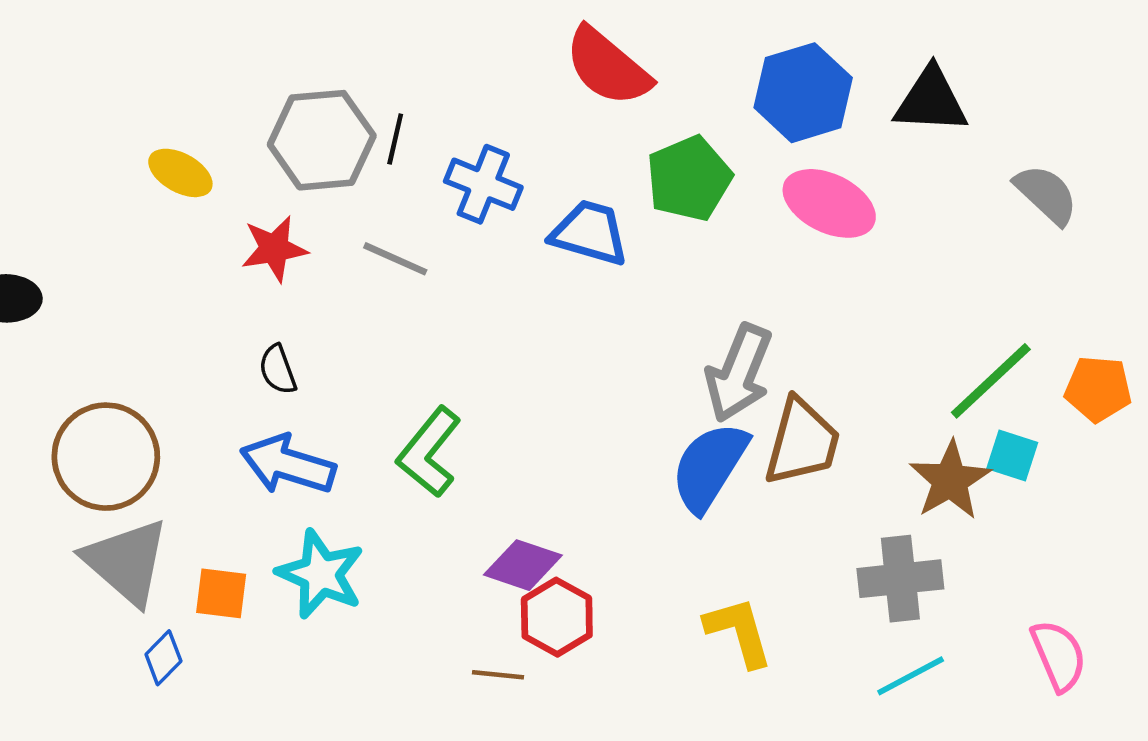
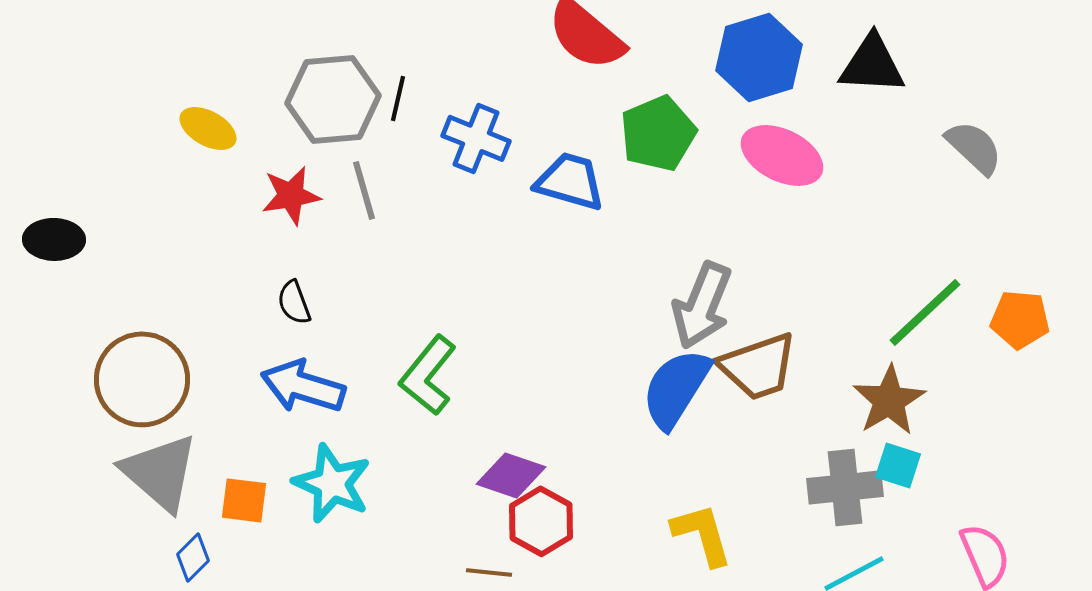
gray line: (395, 259) -> (364, 190), moved, turned 50
brown trapezoid: (802, 442) -> (758, 366), turned 56
cyan square: (1012, 455) -> (898, 465), moved

